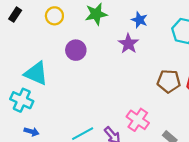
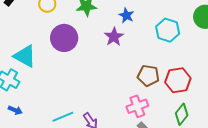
purple circle: (76, 50) -> (64, 38), size x1.4
pink cross: (138, 120) -> (137, 106), moved, turned 30

